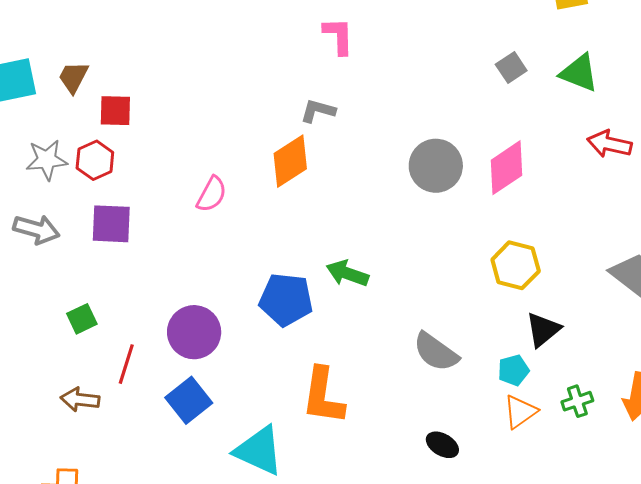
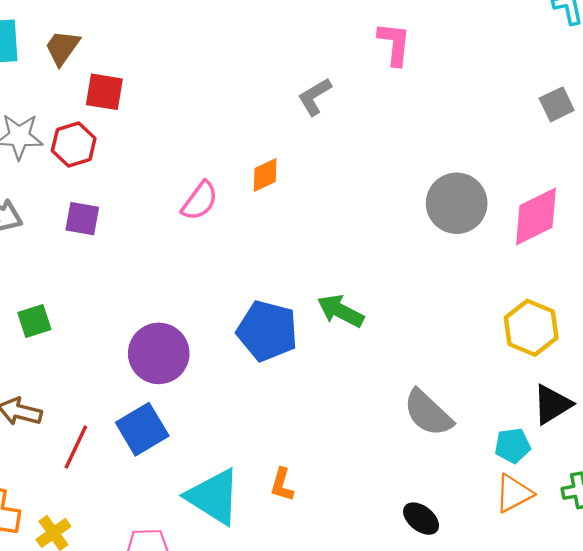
pink L-shape: (338, 36) -> (394, 44), moved
gray L-shape: (318, 111) -> (315, 97), moved, turned -54
orange diamond: (290, 161) -> (265, 175), moved, size x0.6
purple square: (111, 224) -> (82, 219), size x0.7
red line: (126, 364) -> (76, 447), moved
orange L-shape: (323, 396) -> (282, 485), moved, size x0.5

